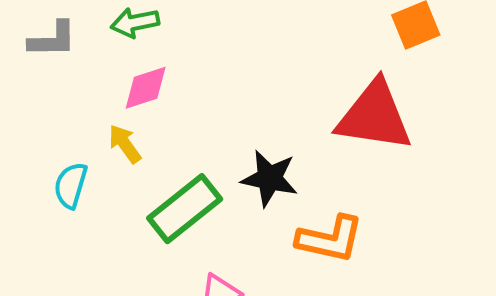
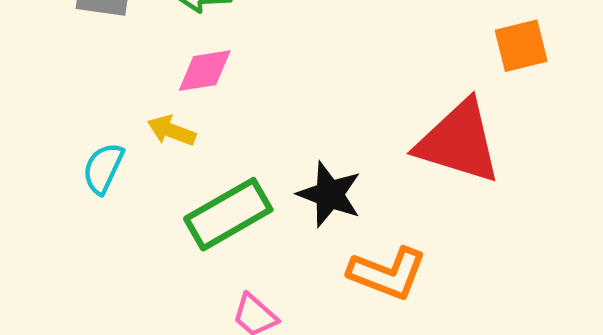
yellow arrow: (125, 144) -> (172, 131), turned -42

